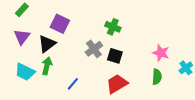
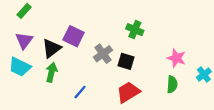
purple square: (60, 24) -> (73, 36), moved
green cross: (113, 27) -> (135, 30), moved
cyan trapezoid: (25, 72) -> (20, 67), moved

